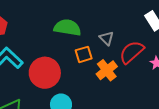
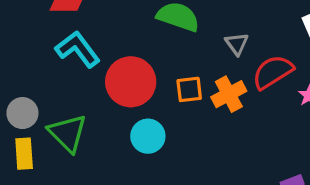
orange square: (84, 54) -> (189, 89), moved

